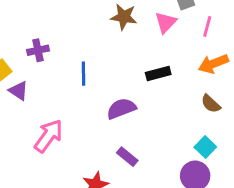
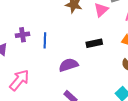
purple cross: (38, 50) -> (23, 35), moved

